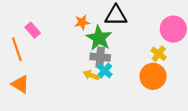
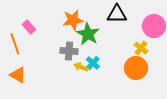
black triangle: (116, 16) -> (117, 14), moved
orange star: (82, 22) -> (73, 20), size x1.5
gray cross: (100, 57) -> (69, 51), moved

